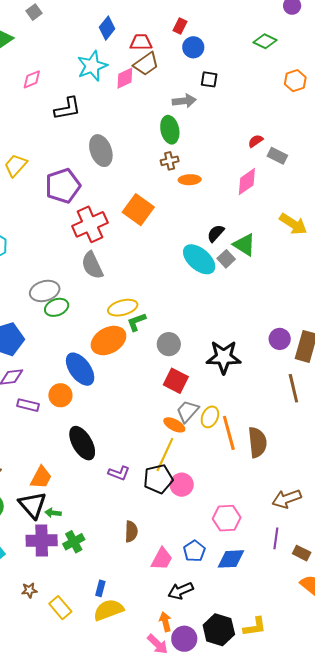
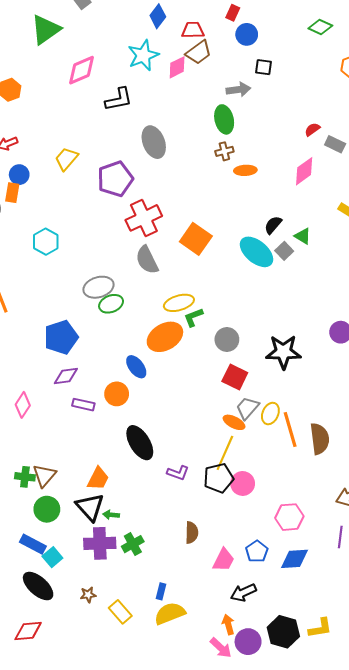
pink diamond: (32, 79) -> (82, 70), size x1.5
orange square: (138, 210) -> (196, 239), moved
green triangle: (244, 245) -> (303, 236), size x0.7
blue ellipse: (80, 369) -> (136, 367), size x0.7

